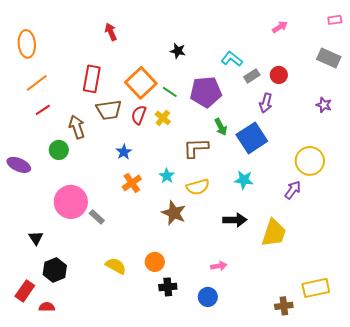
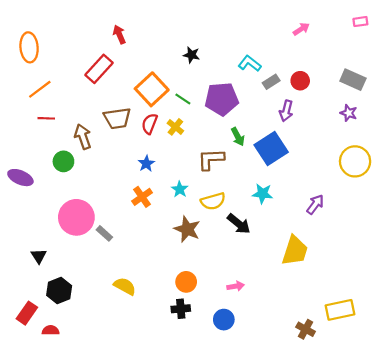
gray rectangle: (329, 58) -> (353, 80), moved
red rectangle: (92, 79) -> (99, 69), moved, turned 32
red line: (43, 110) -> (46, 118), turned 35
blue star: (124, 152) -> (146, 164), moved
yellow circle: (310, 161) -> (355, 161), moved
black arrow: (235, 220) -> (239, 224), moved, turned 40
orange circle: (155, 262) -> (186, 282), moved
brown cross: (284, 306) -> (306, 329), turned 36

